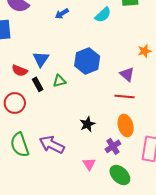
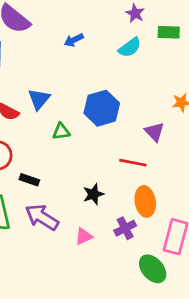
black rectangle: (38, 84) -> (29, 180), moved, turned -48
red line: (125, 97) -> (133, 163), moved
pink triangle: (89, 164) -> (84, 236), moved, turned 32
green ellipse: (120, 175) -> (153, 269), moved

